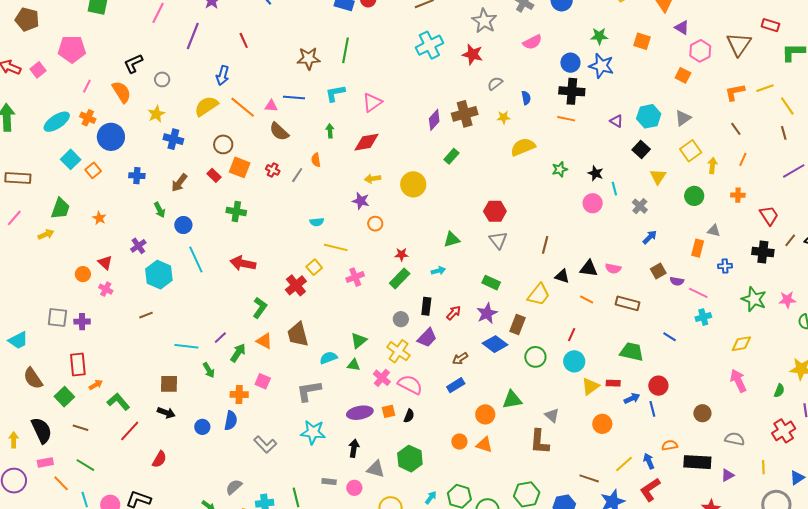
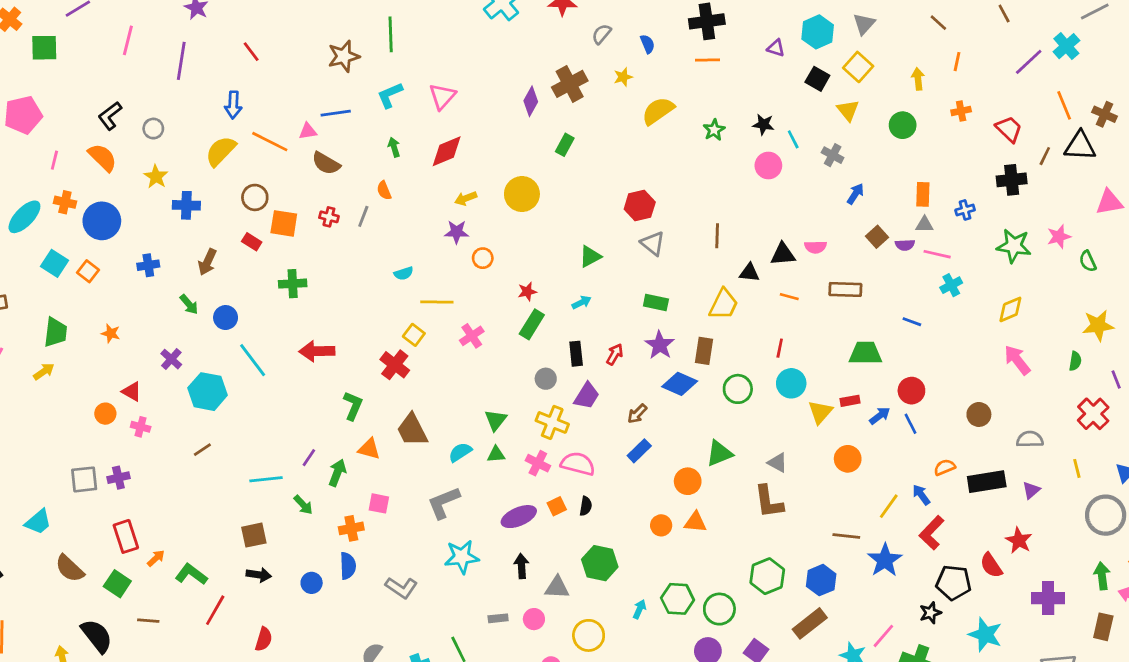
yellow square: (691, 151) -> (858, 67), moved
gray triangle: (714, 231) -> (925, 225), moved

